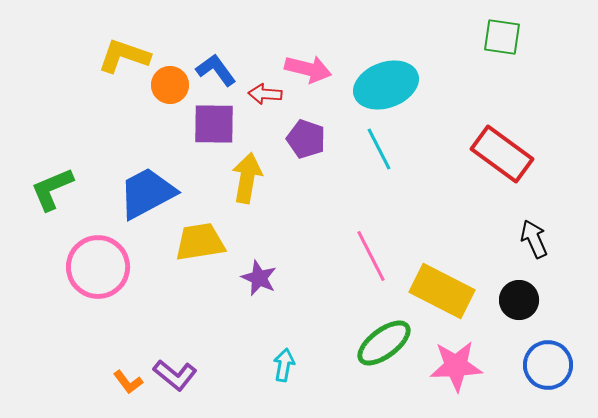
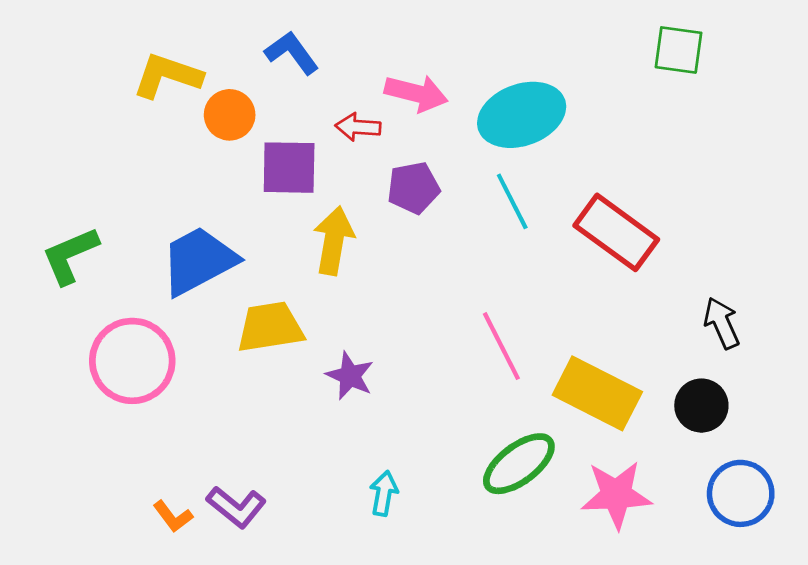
blue L-shape: (216, 70) -> (292, 53), moved
purple pentagon: (306, 139) -> (413, 188), turned -30
red rectangle: (502, 154) -> (616, 232), moved

